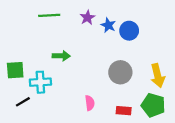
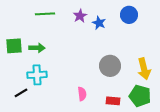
blue circle: (129, 31) -> (129, 15), moved
green arrow: (61, 56) -> (37, 48), moved
green square: (15, 70) -> (14, 46), moved

